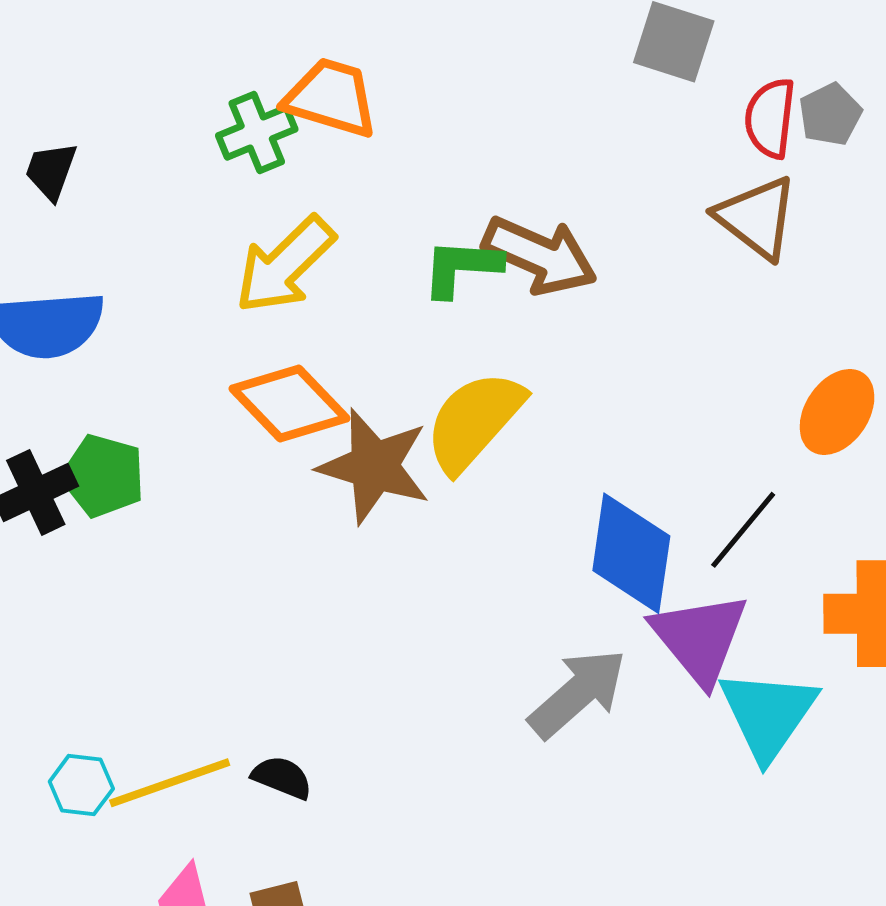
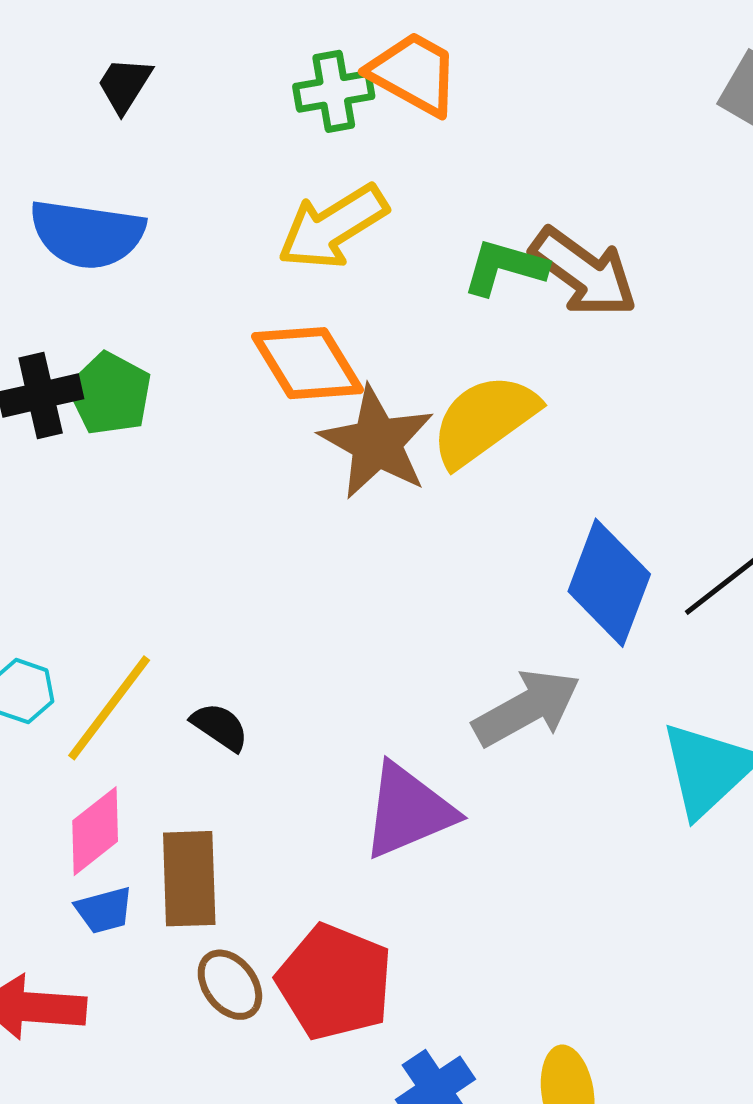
purple triangle: (700, 638) -> (408, 811), moved, turned 34
yellow line: (170, 783) -> (109, 708), turned -46

